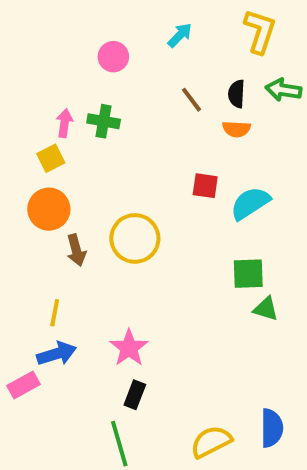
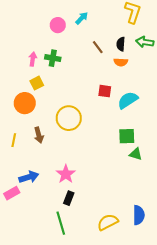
cyan arrow: (180, 35) -> (82, 18), moved
yellow square: (51, 158) -> (37, 83), moved
brown arrow: (76, 250) -> (39, 135), moved
yellow line: (55, 313) -> (14, 140), moved

